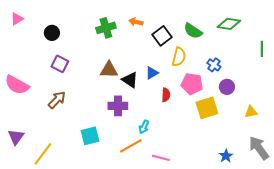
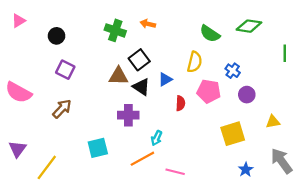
green cross: (106, 28) -> (115, 30), turned 36
black square: (162, 36) -> (139, 60), moved
yellow square: (207, 108) -> (233, 134), moved

